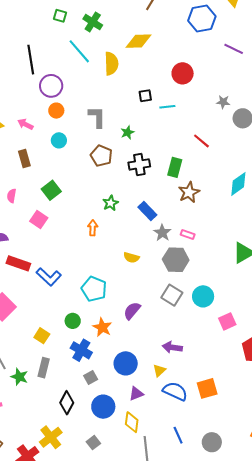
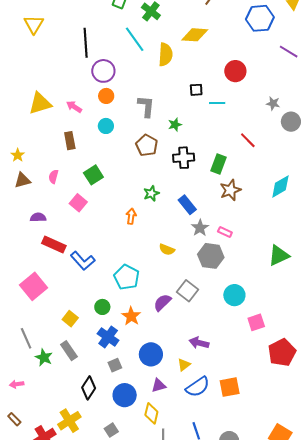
gray square: (172, 295) -> (187, 291), moved
gray rectangle: (44, 368) -> (69, 351), turned -54
blue semicircle: (175, 391) -> (198, 387), turned 115

